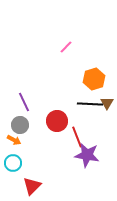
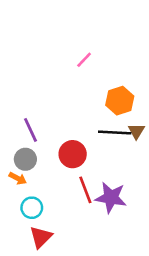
red line: (77, 137) -> (85, 190), moved
cyan circle: (13, 163) -> (32, 208), moved

